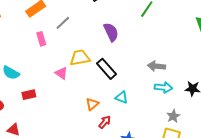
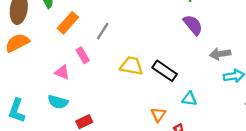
purple semicircle: (111, 32) -> (193, 25), moved
yellow trapezoid: (80, 58) -> (131, 66), turned 35
pink triangle: (61, 73) -> (62, 72), moved

